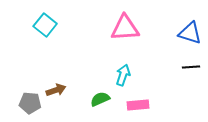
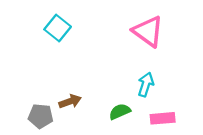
pink triangle: (125, 28) -> (148, 31), turned 40

